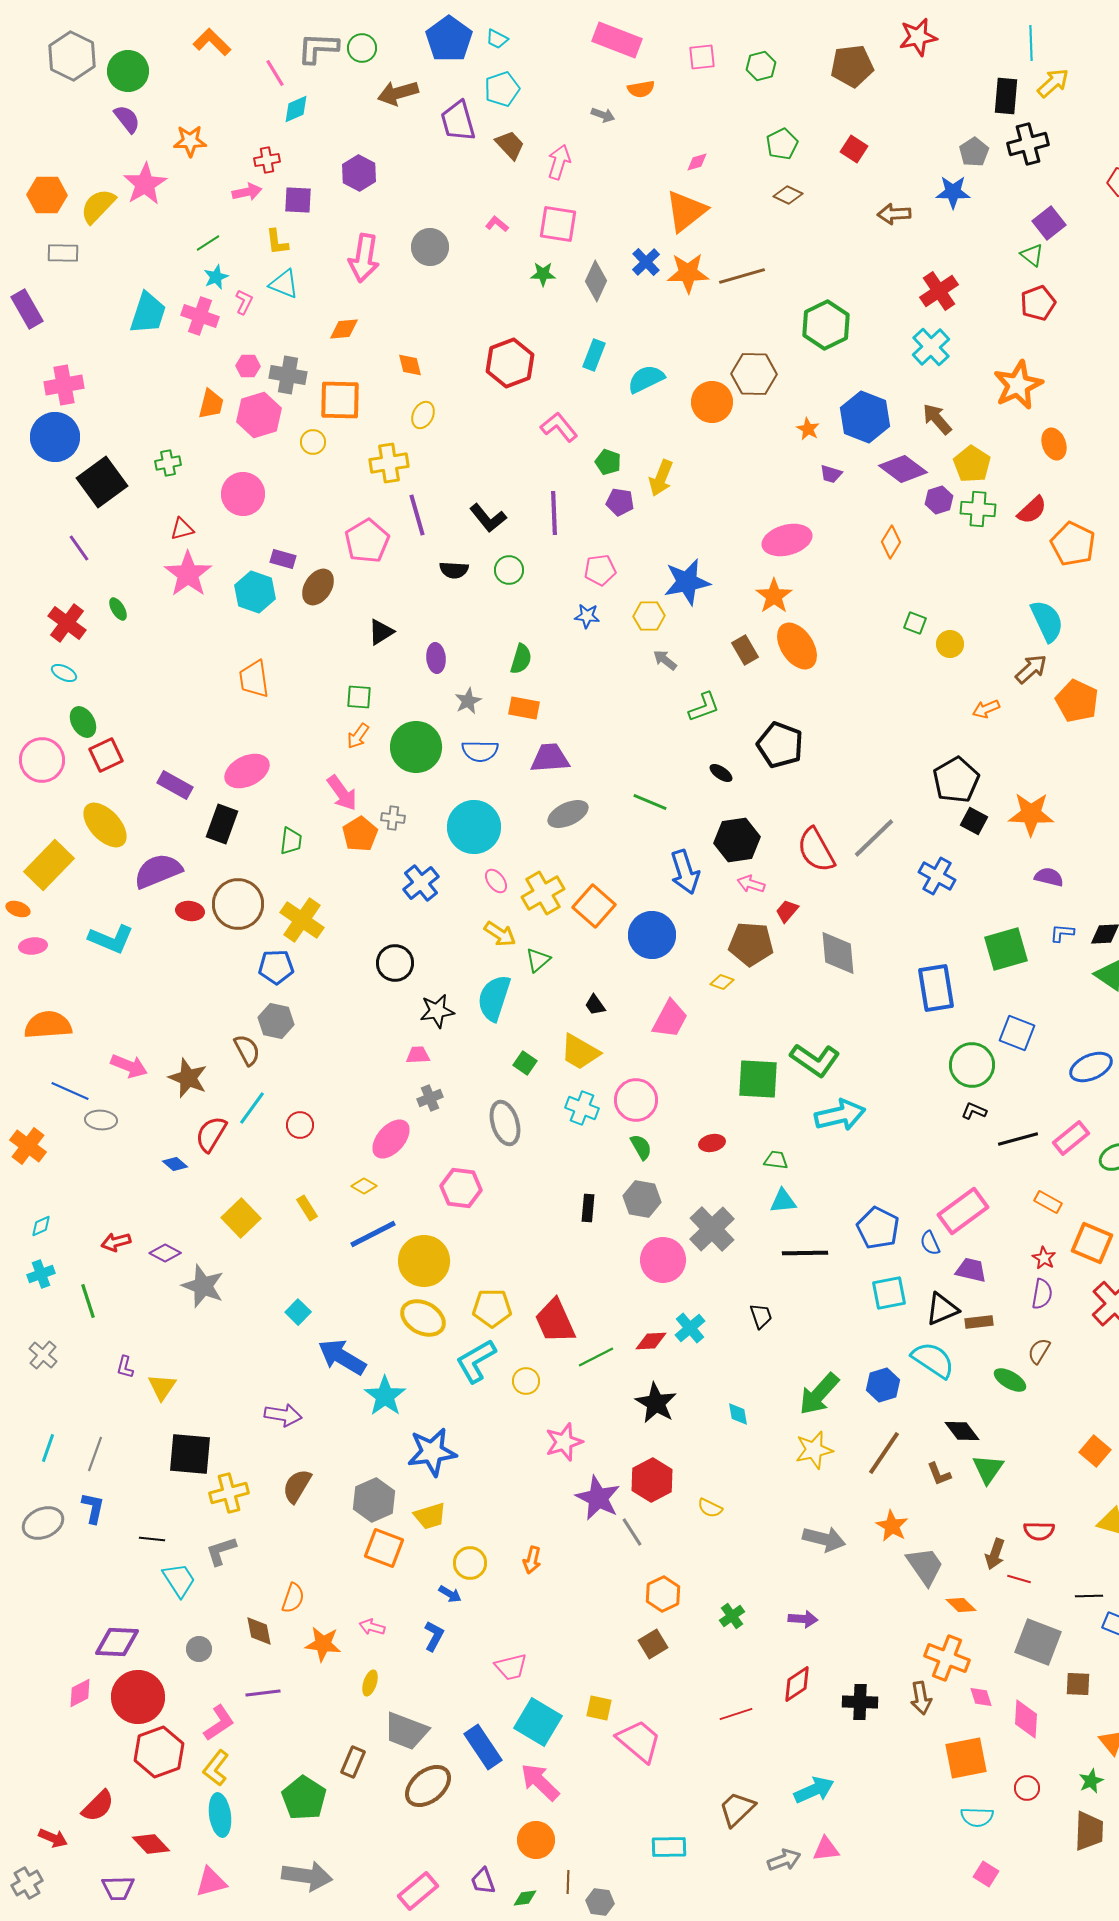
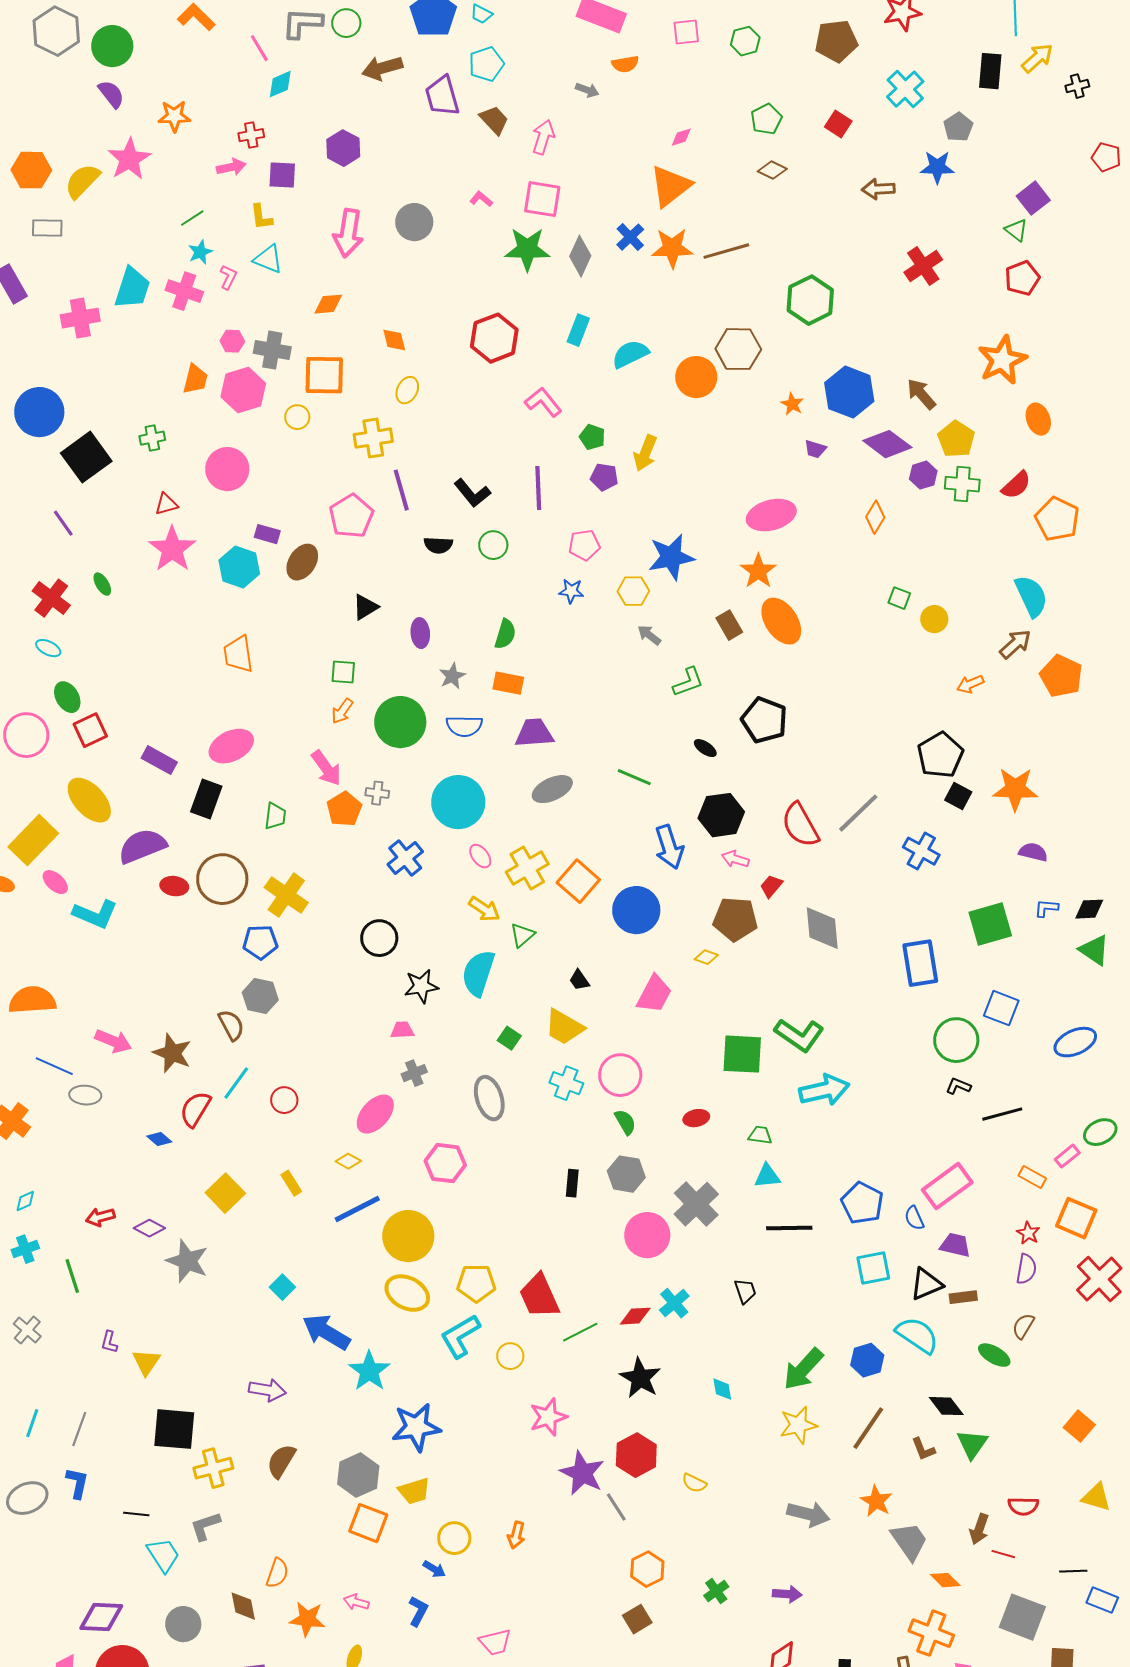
black cross: (1028, 144) -> (1077, 86), moved, size x0.6
green star: (543, 274) -> (527, 249), size x1.8
cyan cross: (931, 347) -> (905, 89), moved
pink cross: (64, 385) -> (80, 318), moved
pink ellipse: (33, 946) -> (55, 882), moved, turned 48
pink rectangle: (1071, 1138) -> (1067, 1156), moved, size x0.7
gray circle: (199, 1649) -> (183, 1624), size x1.4

